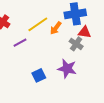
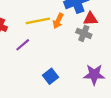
yellow line: (38, 24) -> (38, 21), turned 35
purple star: (67, 69) -> (94, 75), moved

